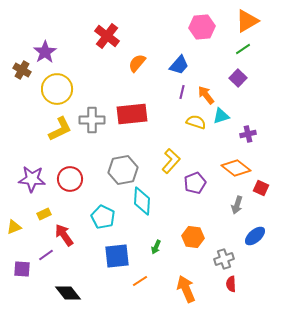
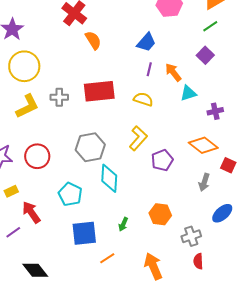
orange semicircle: (137, 63) -> (93, 40), moved, turned 108
gray cross: (92, 120) -> (59, 97), size x0.7
yellow semicircle: (196, 122) -> (143, 99), moved

